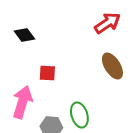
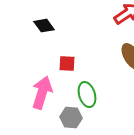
green ellipse: (79, 115) -> (87, 95), moved

